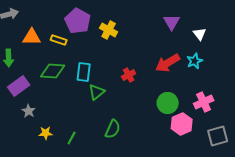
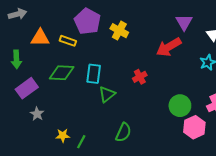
red arrow: (168, 63) -> (169, 47), moved
yellow star: (46, 133) -> (63, 135), moved

